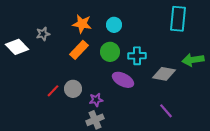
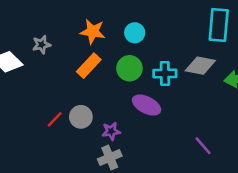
gray diamond: (164, 74) -> (200, 66), moved

